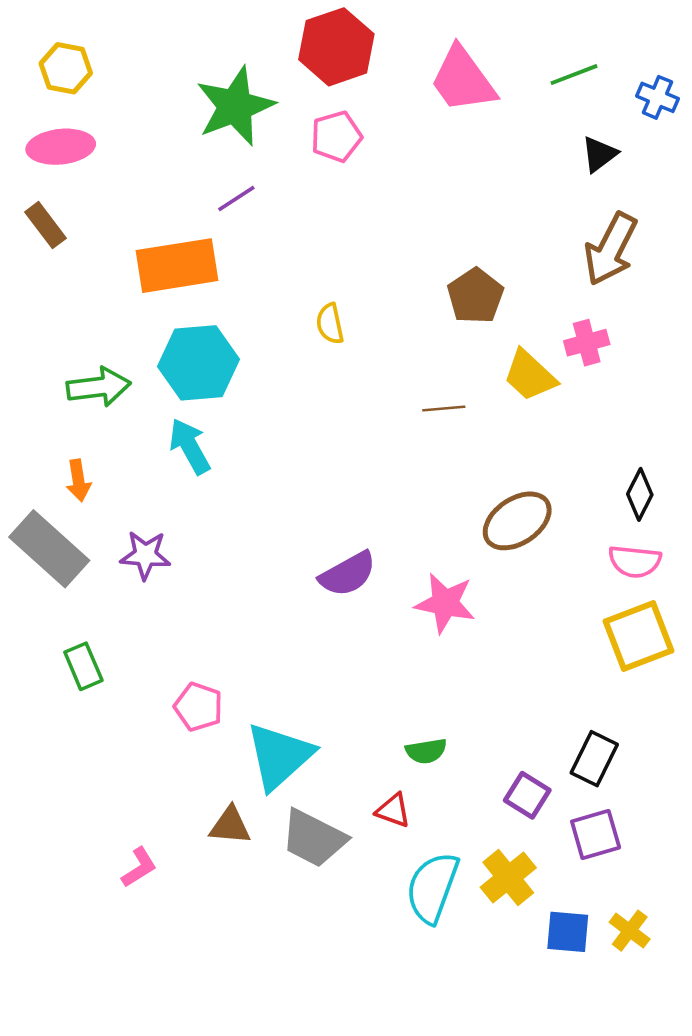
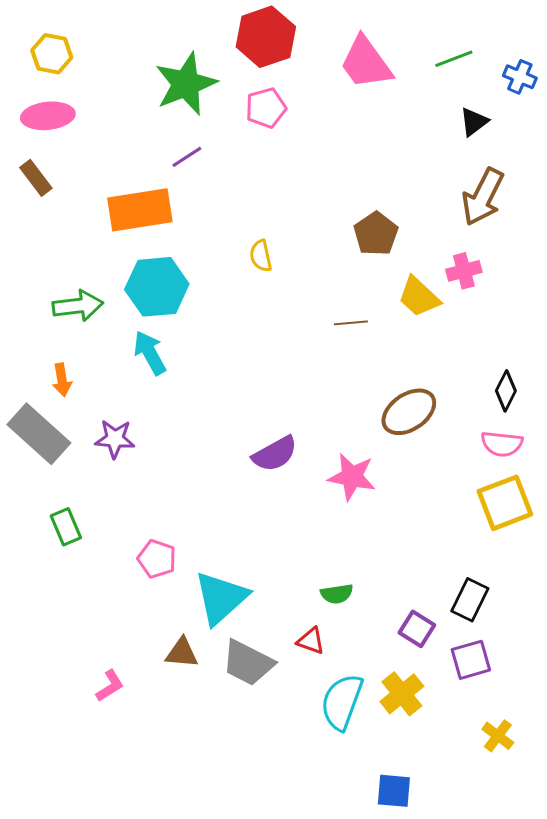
blue square: (568, 932) -> (394, 791), moved

